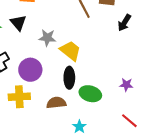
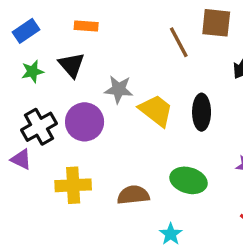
purple circle: (30, 70) -> (85, 122), moved
black ellipse: (69, 78) -> (202, 112), moved

